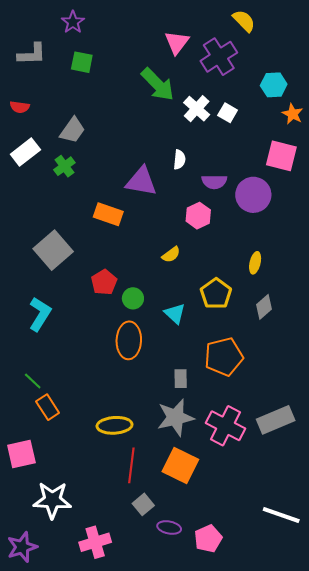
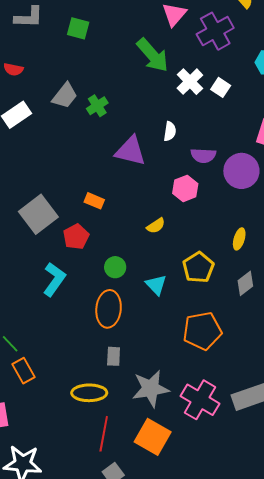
green cross: (64, 166) -> (97, 106), moved
orange rectangle: (108, 214) -> (94, 201), moved, size x0.7
red pentagon: (104, 282) -> (76, 237), moved
cyan L-shape: (40, 314) -> (54, 279), moved
gray rectangle: (181, 379) -> (114, 356), moved

